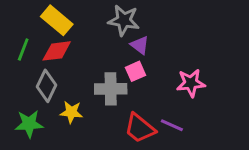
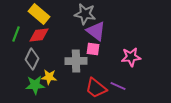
purple triangle: (140, 45) -> (96, 31), size x1.5
pink square: (135, 71) -> (93, 49), turned 32
green star: (29, 124) -> (35, 85), moved

